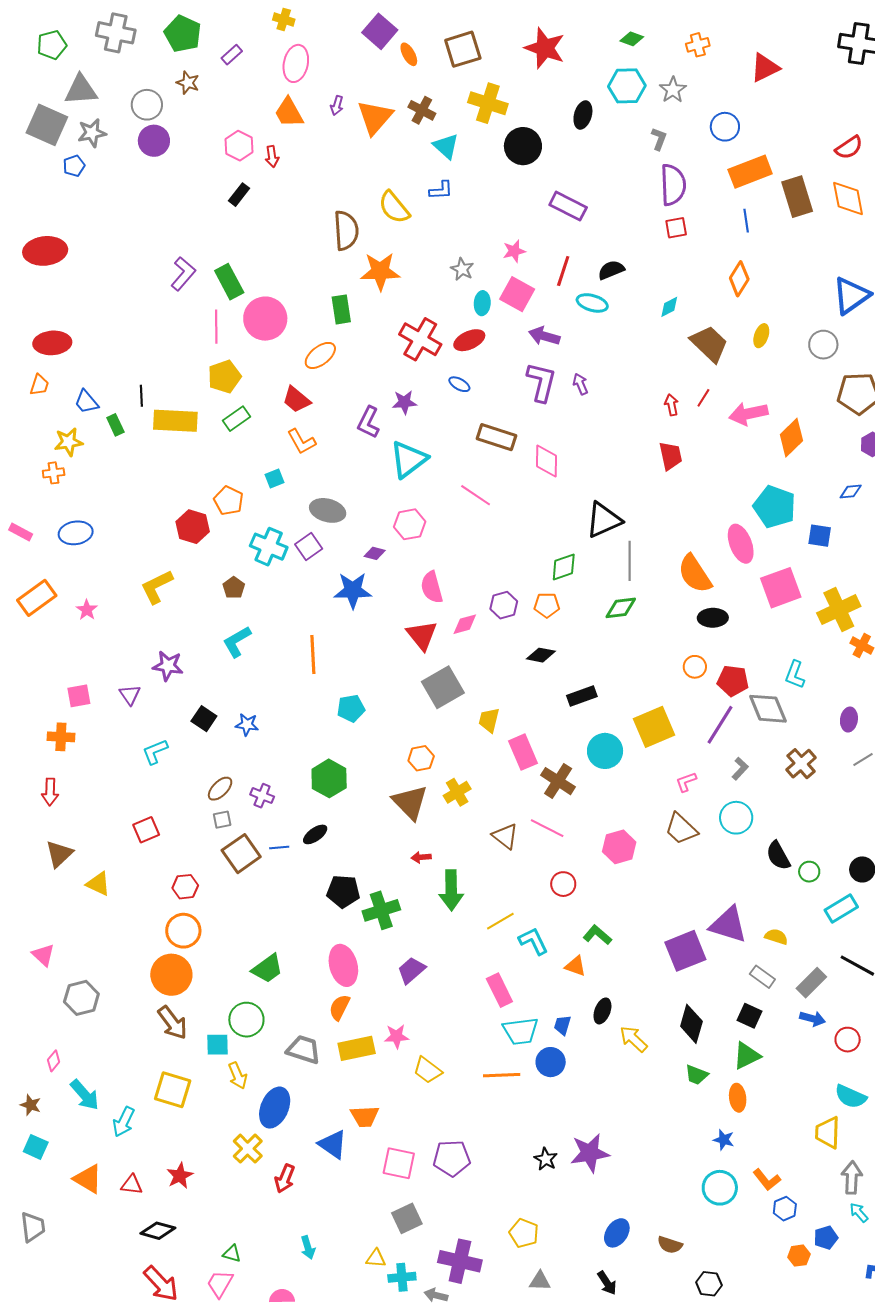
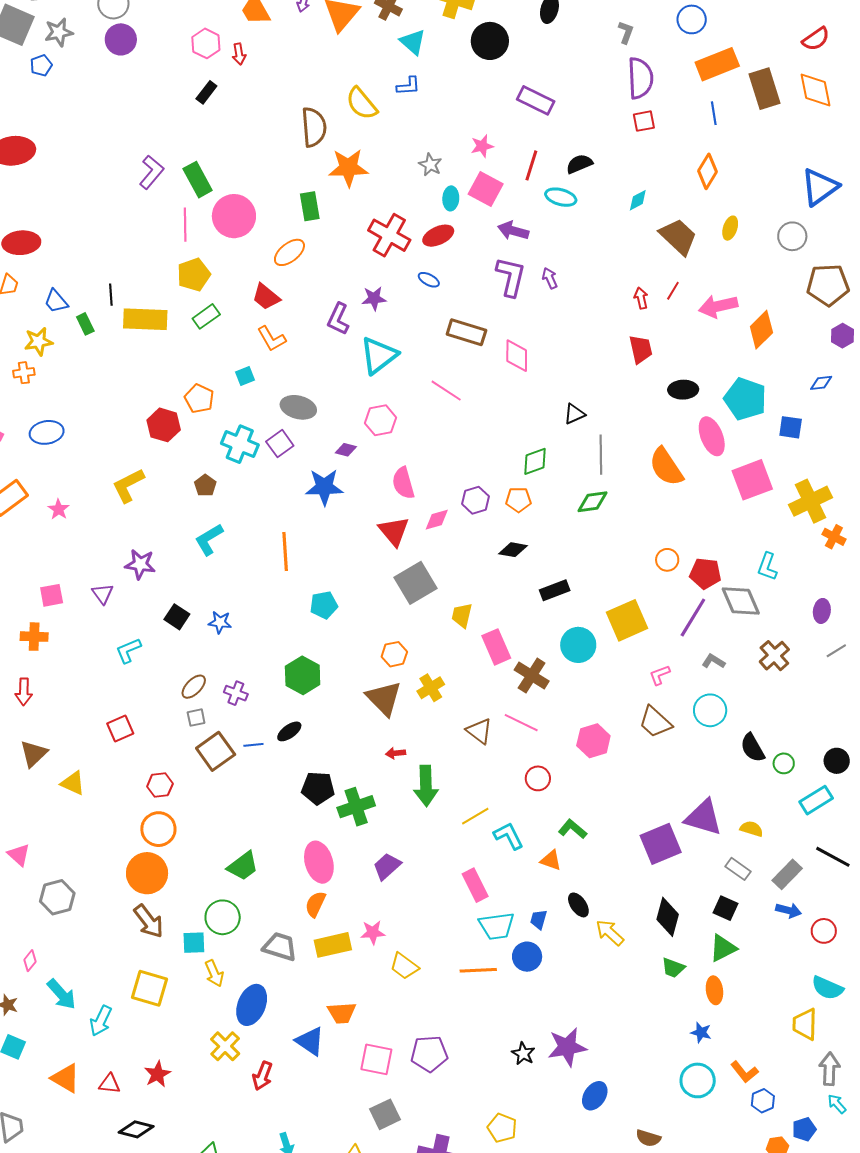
black triangle: (604, 520) -> (574, 414), size x0.6
black ellipse: (713, 618) -> (683, 390), moved
gray L-shape: (740, 769) -> (713, 661), turned -100
black ellipse: (602, 1011) -> (578, 905), turned -55
blue ellipse: (617, 1233) -> (595, 1096), moved

